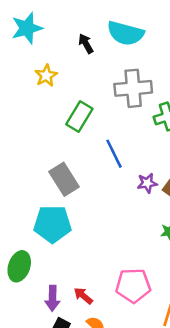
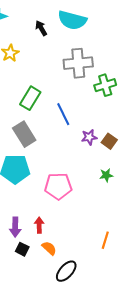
green rectangle: (79, 117) -> (30, 98), moved
pink pentagon: (133, 286) -> (58, 186), moved
red arrow: (83, 296) -> (39, 225), turned 49

